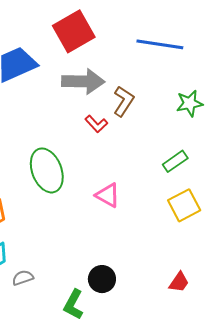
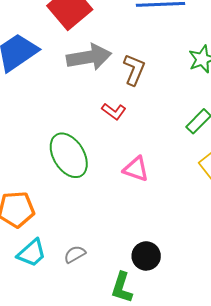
red L-shape: (96, 124) -> (114, 111), moved
gray semicircle: (23, 278) -> (75, 254), moved

